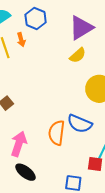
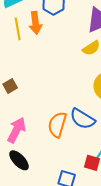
orange arrow: (21, 40) -> (35, 23), size x1.5

